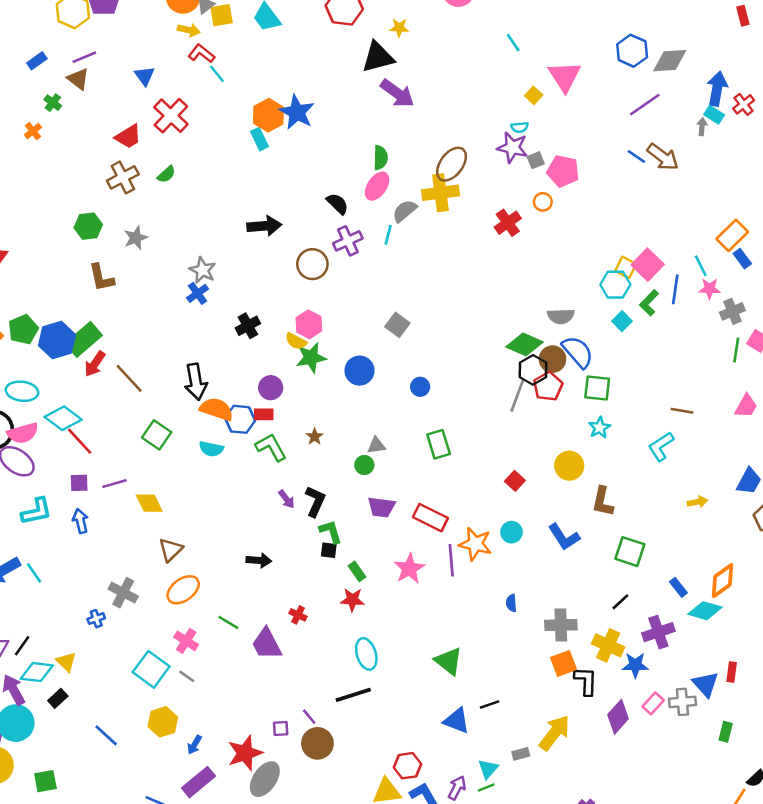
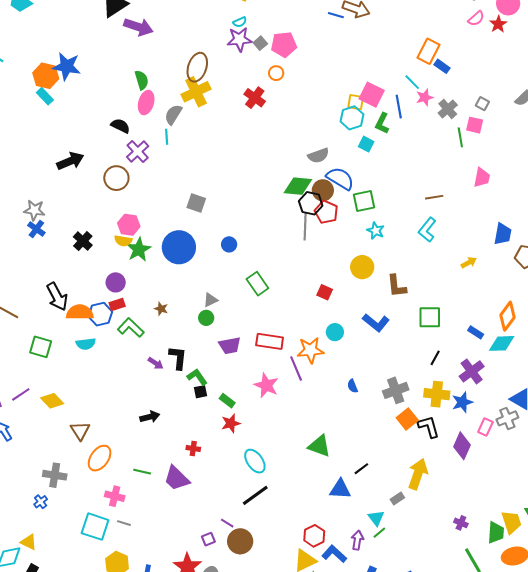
blue circle: (360, 371) -> (179, 247), size x1.4

